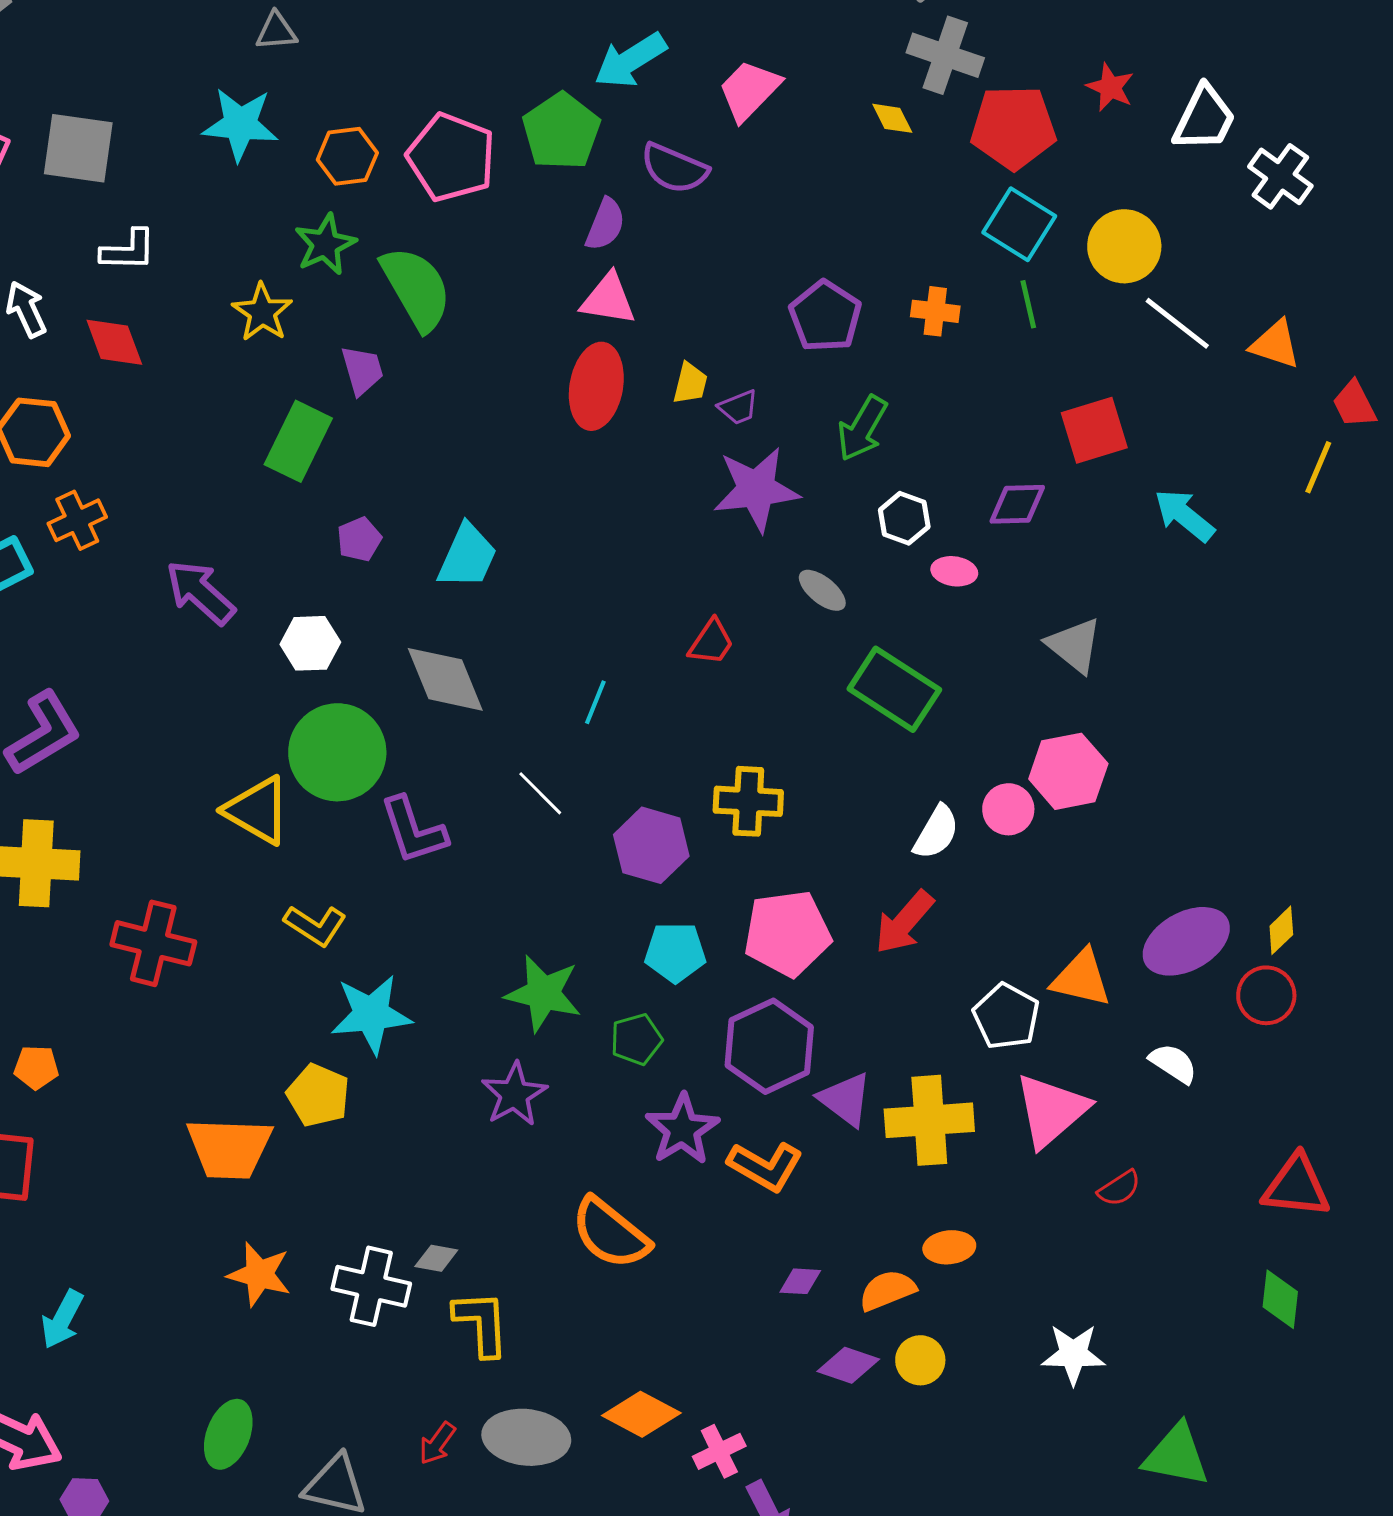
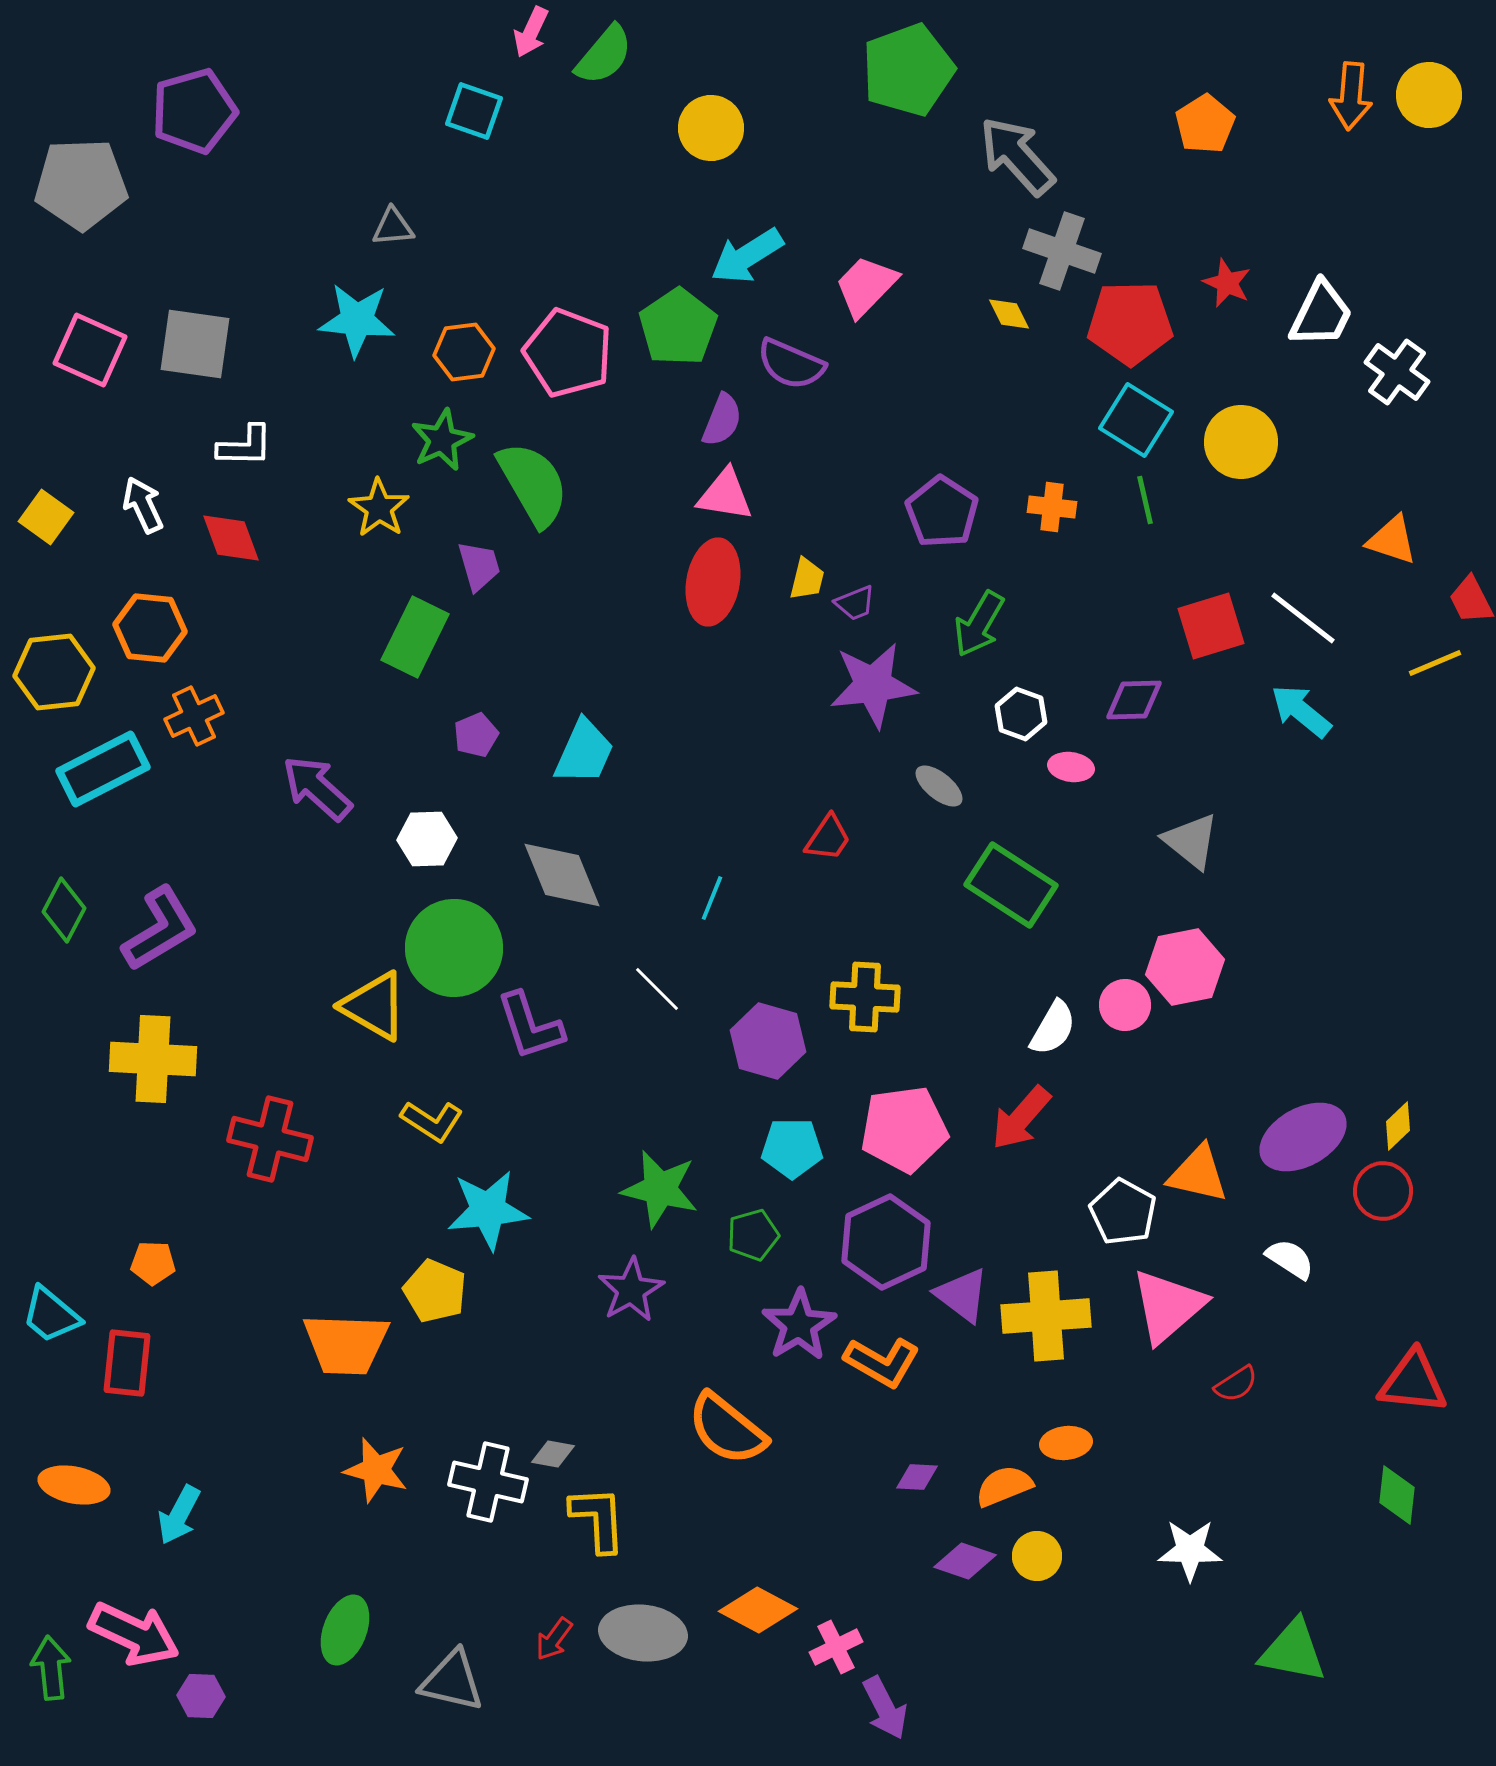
white line: (1177, 323) -> (1303, 618), moved
yellow line: (1318, 467) -> (1435, 663), turned 44

